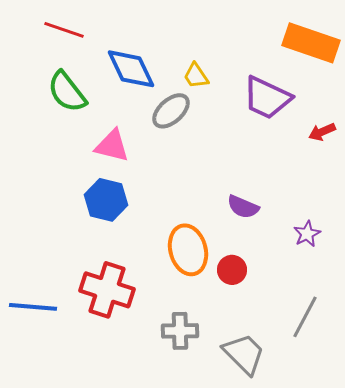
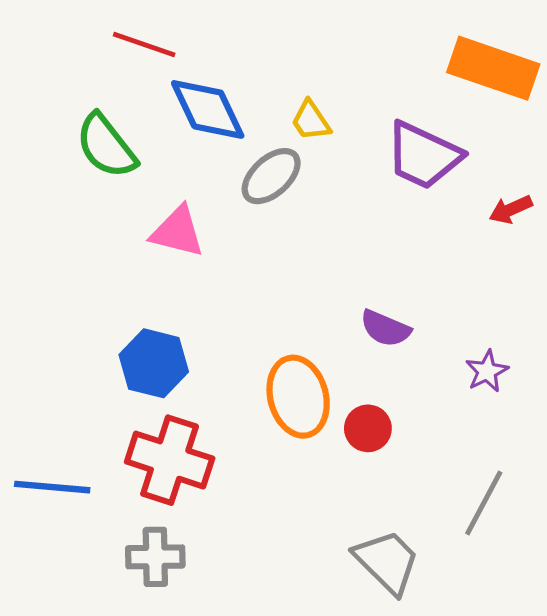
red line: (64, 30) -> (144, 44), moved
blue hexagon: (106, 200) -> (154, 363), moved
gray cross: (180, 331) -> (155, 557), moved

